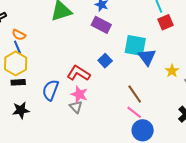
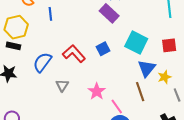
red square: (165, 22) -> (169, 45), moved
blue line: (17, 47) -> (50, 14), moved
blue triangle: (147, 57) -> (147, 68), moved
pink star: (79, 94) -> (97, 91), moved
brown line: (135, 94) -> (140, 92), moved

